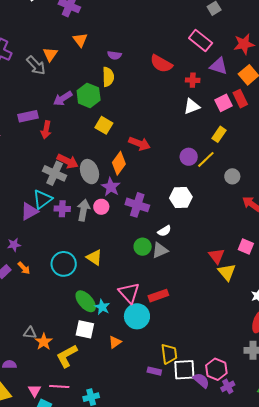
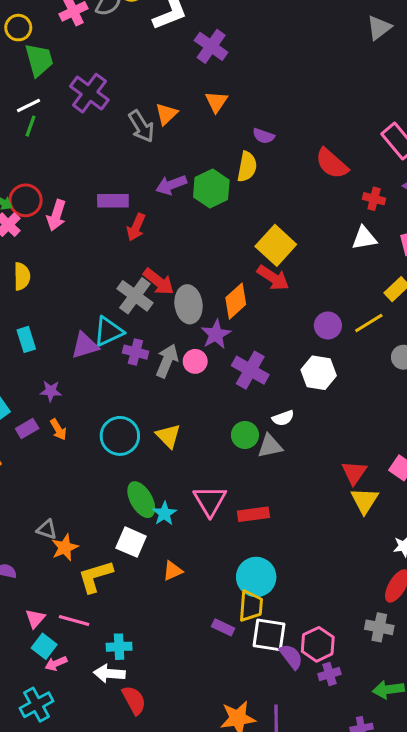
yellow square: (104, 125) -> (276, 245), moved, size x1.4
purple circle: (189, 157) -> (328, 326), moved
cyan circle: (137, 316) -> (256, 577), moved

